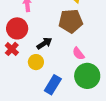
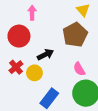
brown pentagon: (71, 21) -> (75, 35), turned -30
red cross: (12, 49) -> (16, 67), moved

